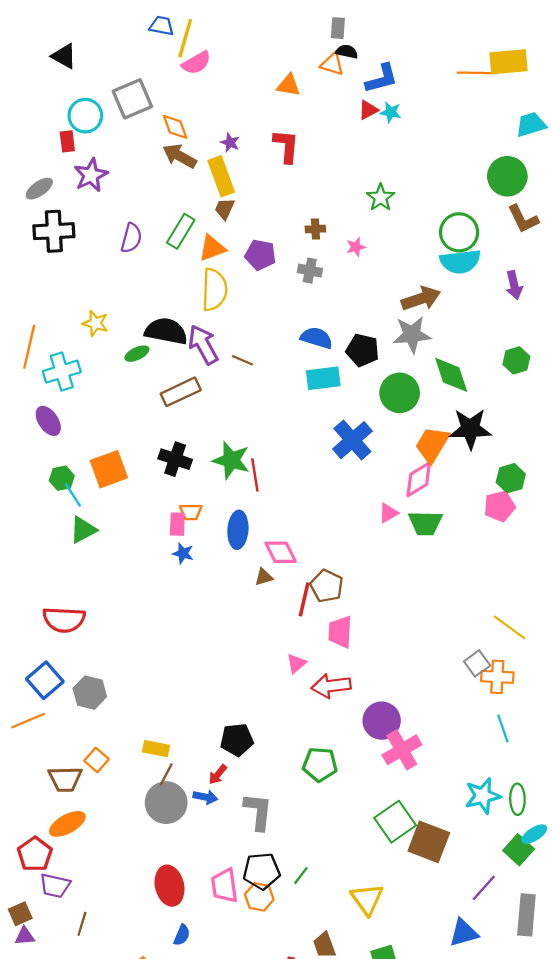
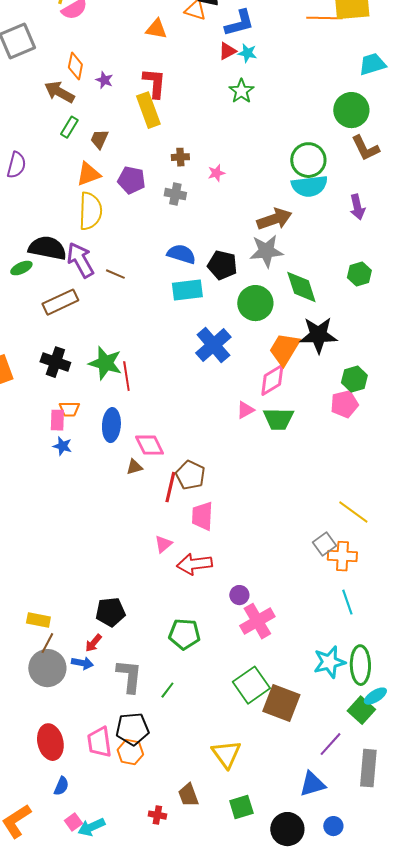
orange diamond: (175, 127) -> (75, 66), moved, turned 32
yellow rectangle: (221, 176) -> (148, 110), moved
green star: (381, 198) -> (241, 91), moved
green rectangle: (181, 231) -> (69, 127), moved, size x0.7
purple circle: (382, 721) -> (239, 595), size x0.6
green ellipse: (517, 799) -> (360, 665), size x1.4
green line: (301, 876) -> (167, 690), moved

